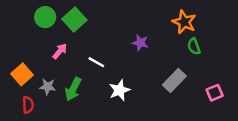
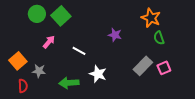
green arrow: (73, 89) -> (69, 83), moved, turned 60
white star: (119, 90) -> (98, 74), turned -30
pink square: (215, 93) -> (164, 68), moved

